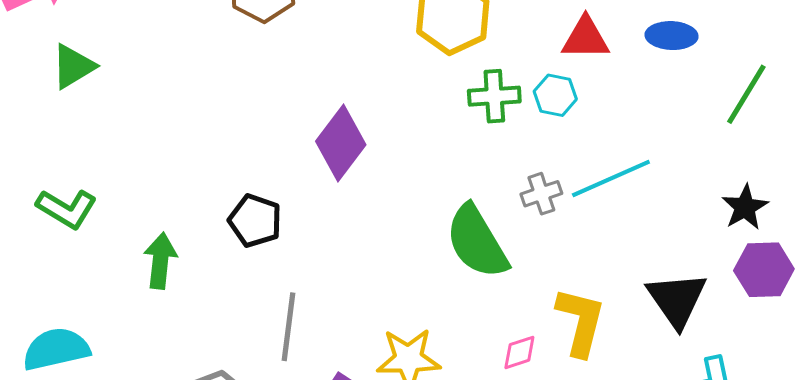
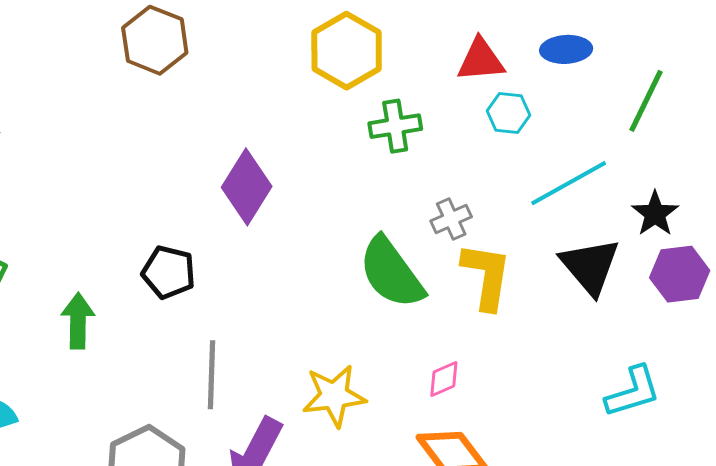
cyan hexagon: (555, 95) -> (508, 113), moved
cyan line: (611, 179) -> (569, 183), moved
black triangle: (677, 300) -> (590, 266), moved
yellow L-shape: (580, 322) -> (486, 276), moved

